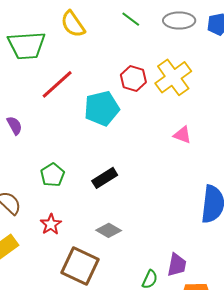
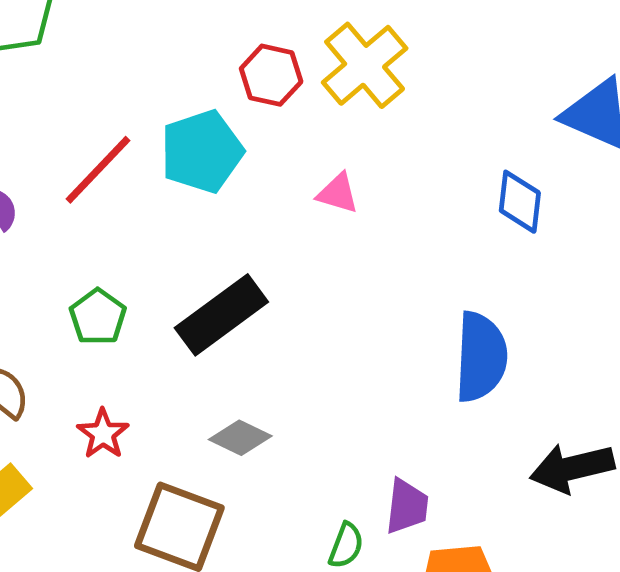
red line: (57, 84) -> (98, 170), moved
pink triangle: (182, 135) -> (338, 193), moved
black rectangle: (105, 178) -> (221, 315), size x1.5

